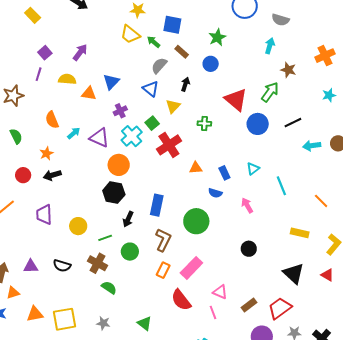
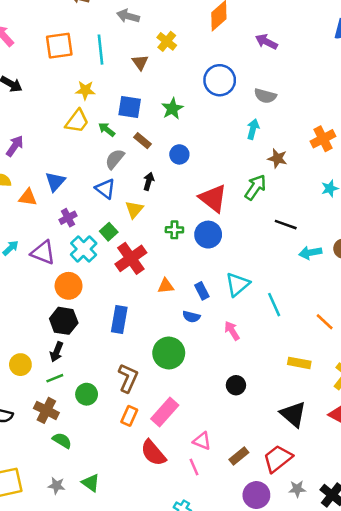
yellow trapezoid: (130, 34) -> (77, 121), turned -90
green star: (217, 37) -> (172, 109), moved
black line: (293, 123) -> (286, 225), turned 48
blue circle: (258, 124) -> (208, 235), moved
cyan triangle: (253, 169) -> (238, 284), size x1.5
blue rectangle: (157, 205) -> (119, 319), moved
black arrow: (128, 219) -> (57, 352), moved
green triangle: (145, 323) -> (91, 483), moved

